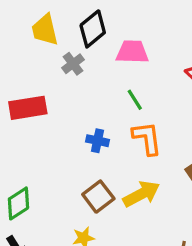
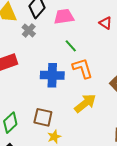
blue cross: (98, 141) -> (52, 75), size x1.6
brown square: (98, 197) -> (43, 117), moved, turned -30

